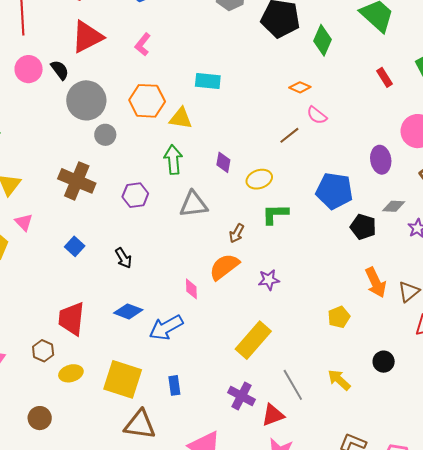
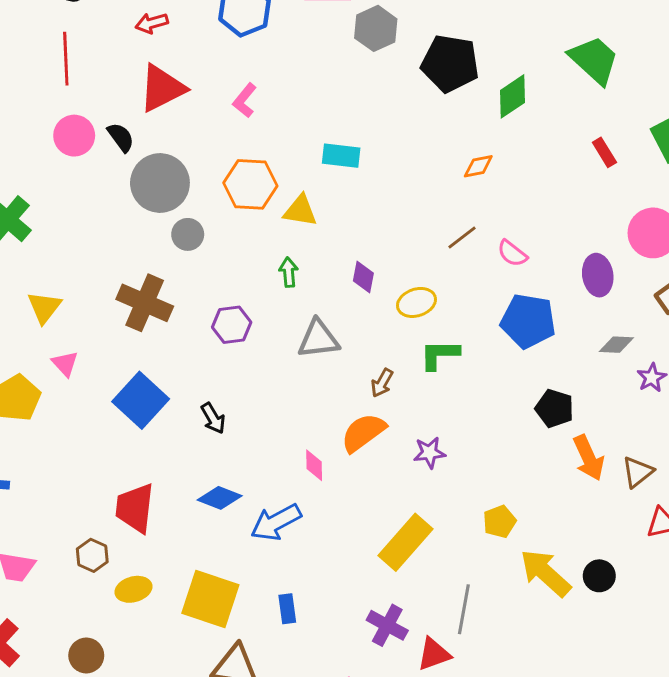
green diamond: (323, 40) -> (513, 96), turned 32
orange diamond: (300, 87) -> (478, 166), turned -35
pink semicircle: (317, 115) -> (512, 253), moved
green arrow: (173, 160) -> (289, 272), size x0.7
black pentagon: (363, 227) -> (555, 408), moved
blue square: (75, 246) -> (141, 400), size x1.8
yellow pentagon: (339, 317) -> (500, 522), moved
yellow arrow: (339, 380) -> (545, 573), moved, size x1.5
gray line: (293, 385) -> (464, 609), turned 40

